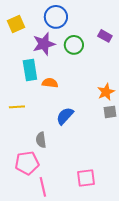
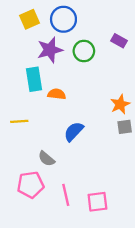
yellow square: (16, 24) -> (29, 19), moved
gray semicircle: (41, 140) -> (46, 159), turned -42
pink line: (43, 187) -> (66, 195), moved

